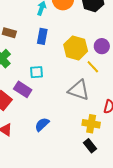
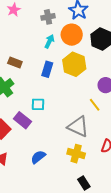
yellow hexagon: (76, 48) -> (74, 64), moved
yellow cross: (91, 124) -> (76, 154), moved

